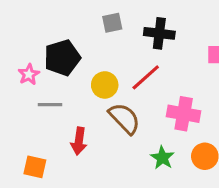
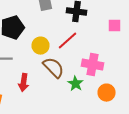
green star: (162, 158) -> (76, 84), moved

